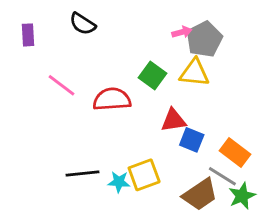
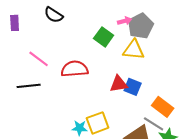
green square: (152, 76) -> (104, 37), moved
blue square: (192, 140) -> (133, 87), moved
black line: (83, 173) -> (29, 86), moved

